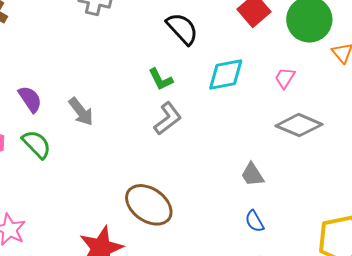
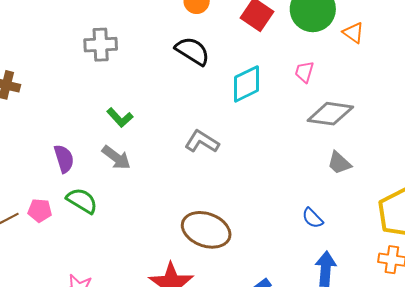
green L-shape: (161, 79) -> (120, 118), moved
purple semicircle: (30, 99) -> (64, 159), turned 32
gray L-shape: (168, 119) -> (202, 142), turned -96
gray trapezoid: (252, 175) -> (339, 163), moved

